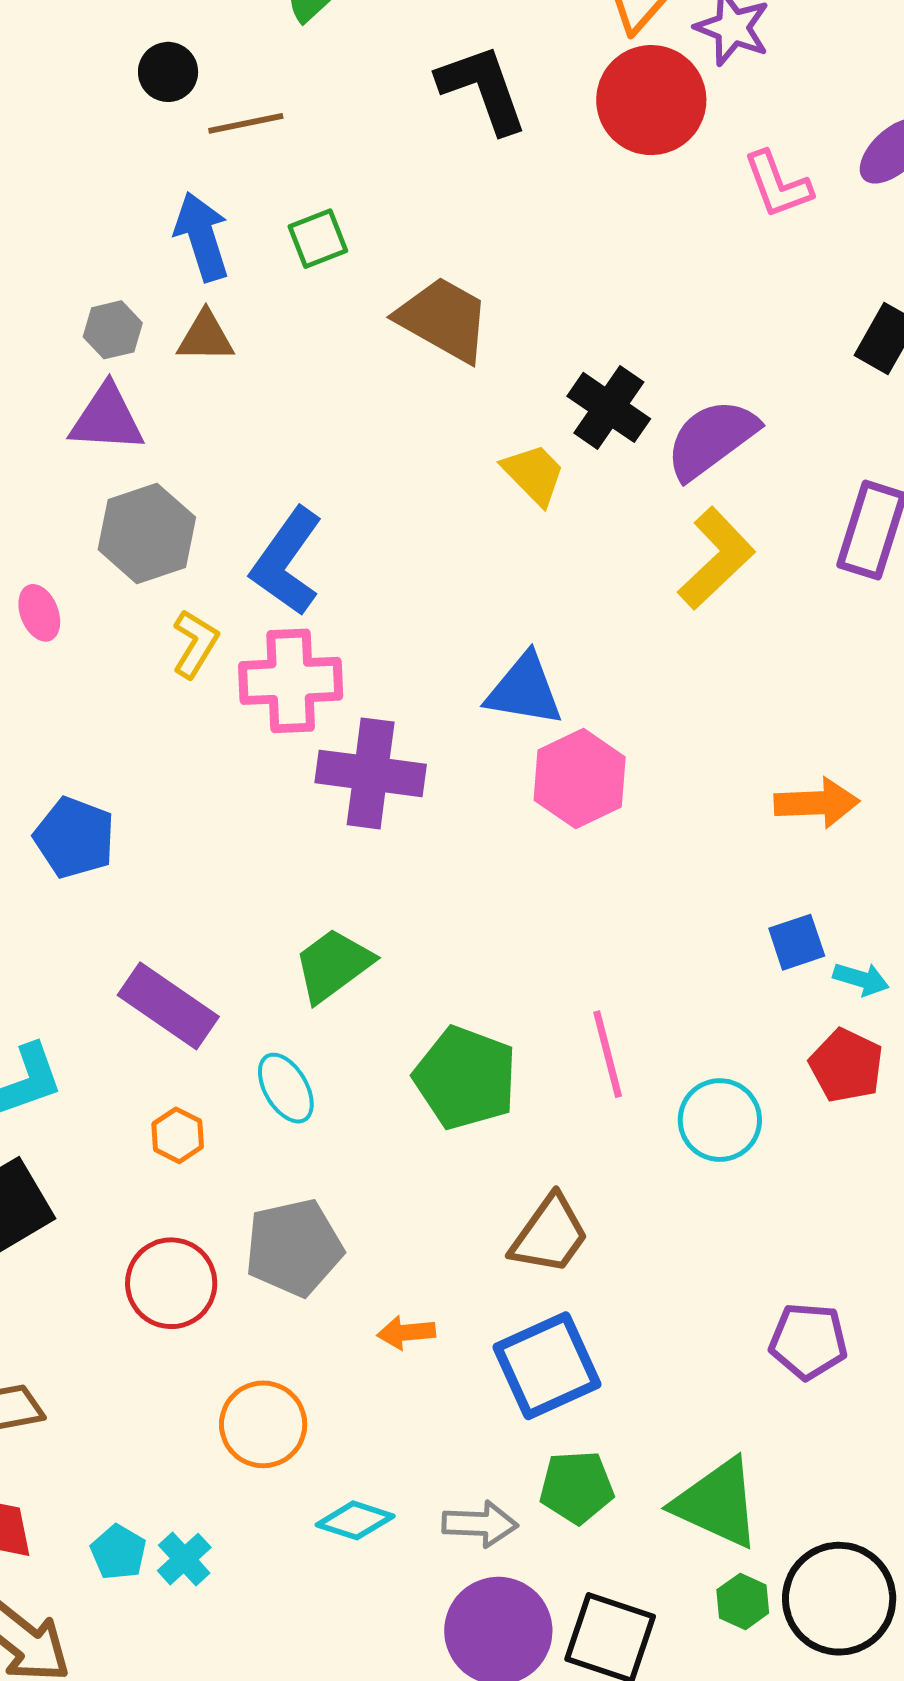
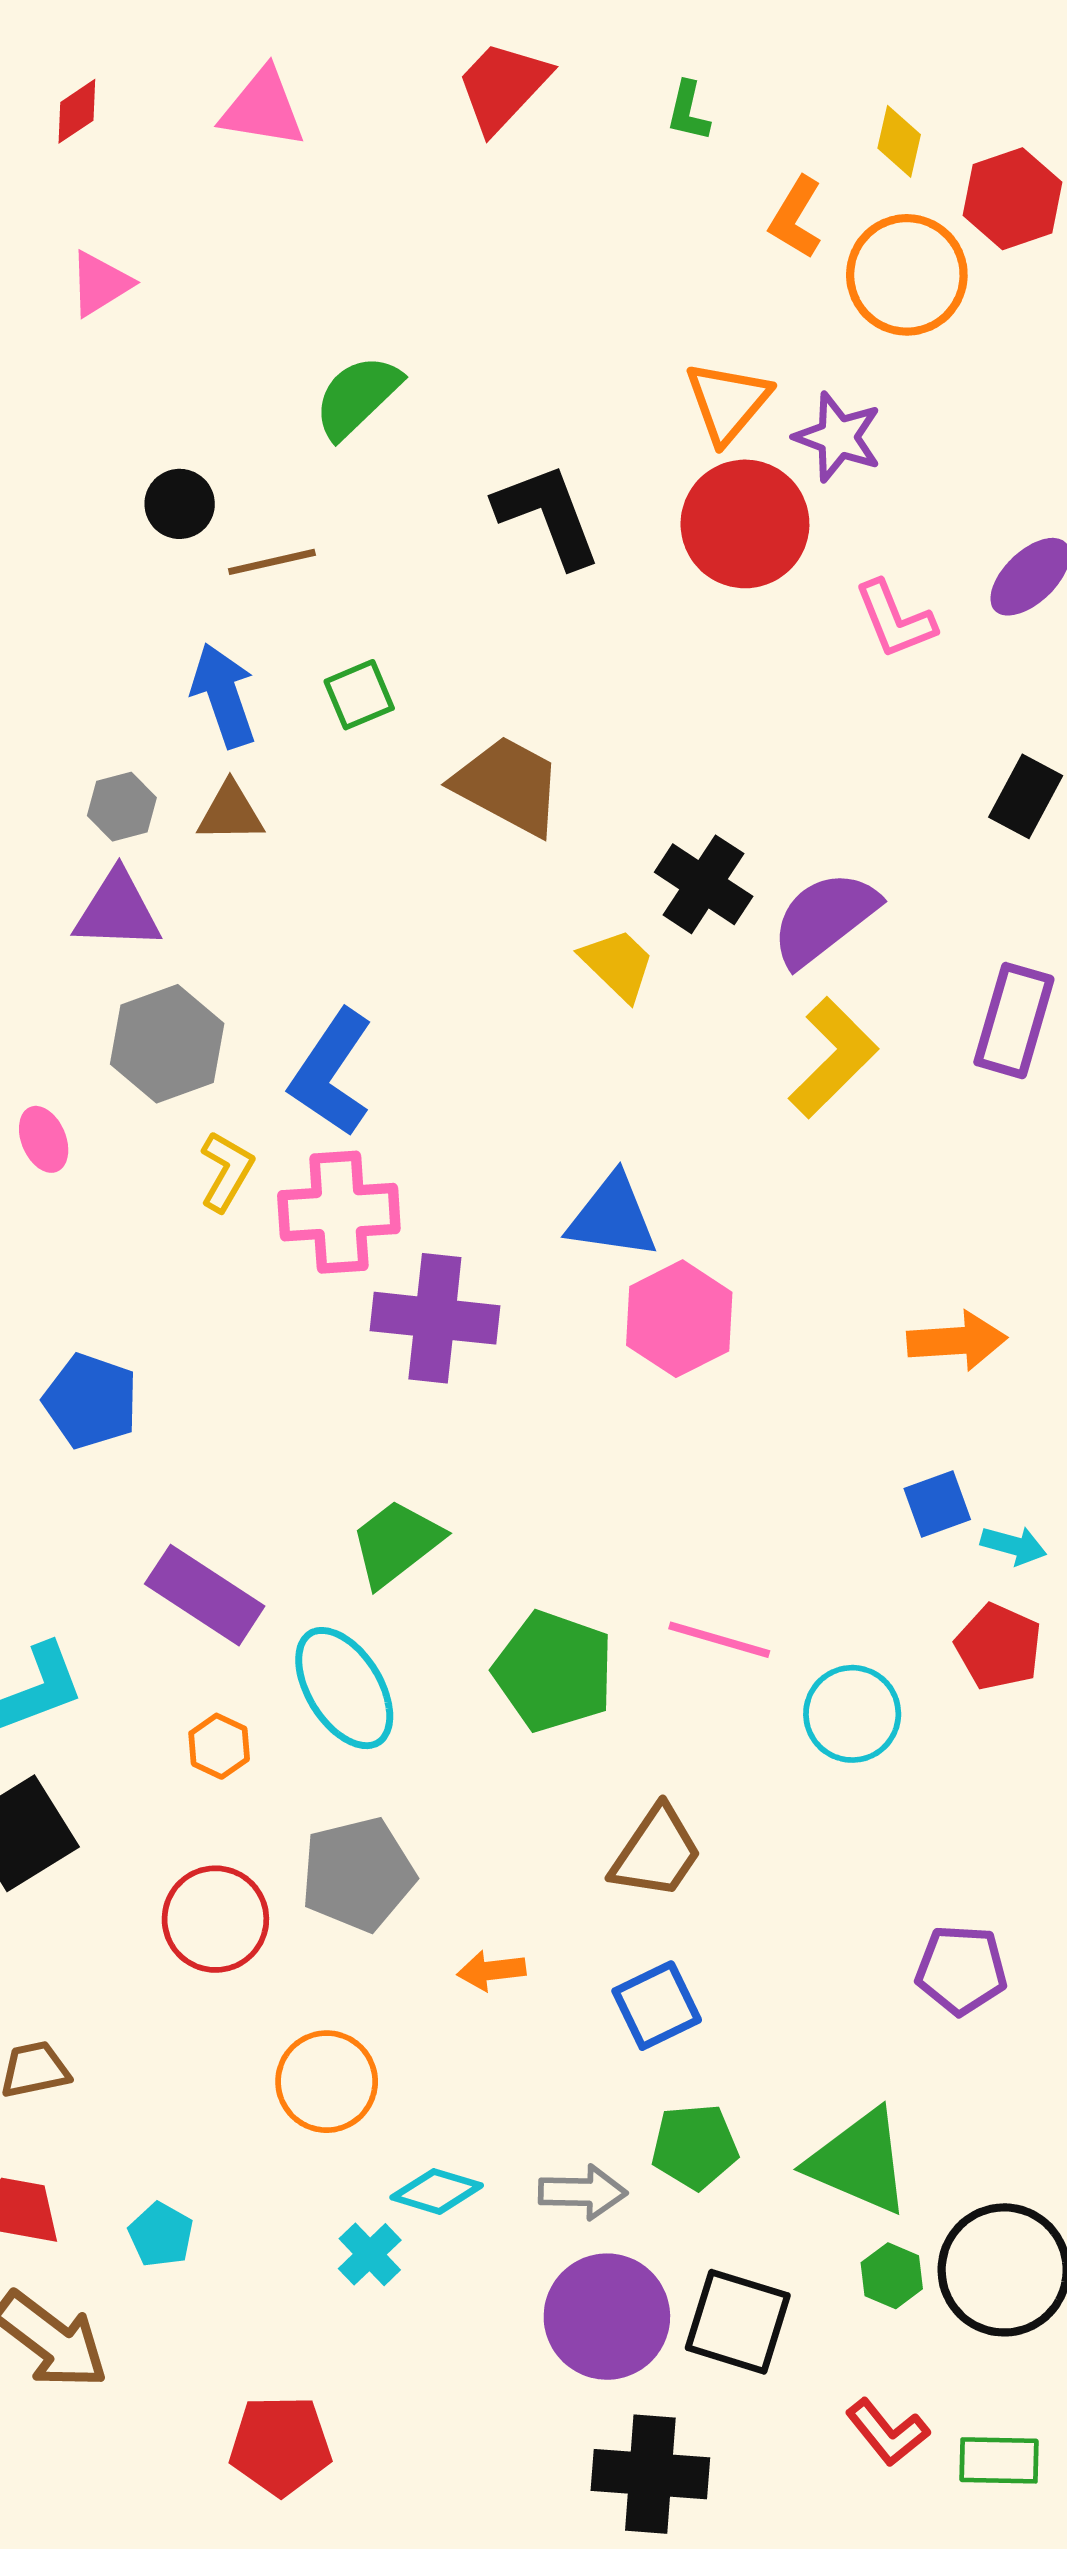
pink line: (608, 1054) -> (719, 1640), turned -58
cyan ellipse: (286, 1088) -> (344, 1688), size x1.5
blue square: (547, 1366) -> (657, 2006), size x0.7
cyan cross: (184, 1559) -> (370, 2254), moved

